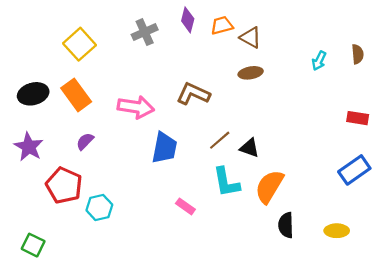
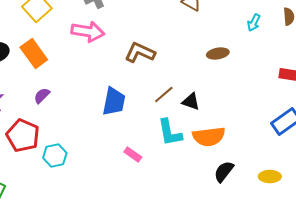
brown ellipse: (251, 73) -> (218, 54), moved
pink arrow: (136, 107) -> (88, 32), moved
orange semicircle: (269, 187) -> (209, 136), turned -128
black semicircle: (286, 225) -> (224, 172), turned 40

